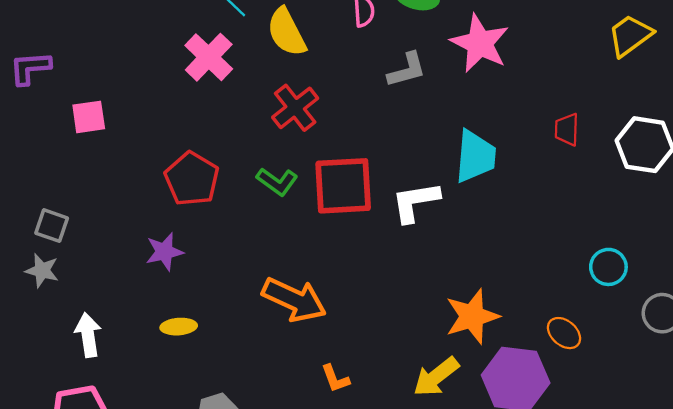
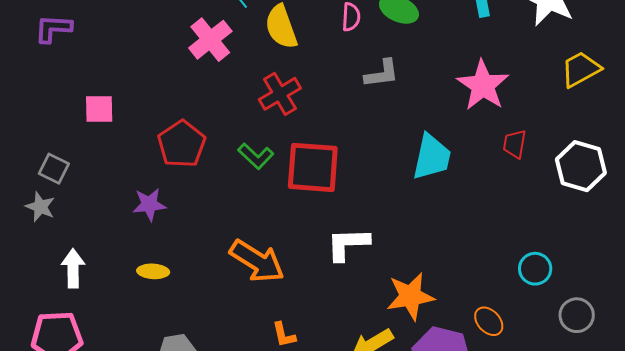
pink star: (480, 43) -> (483, 85), moved
pink square: (89, 117) -> (99, 109), moved
white L-shape: (415, 202) -> (348, 244), moved

